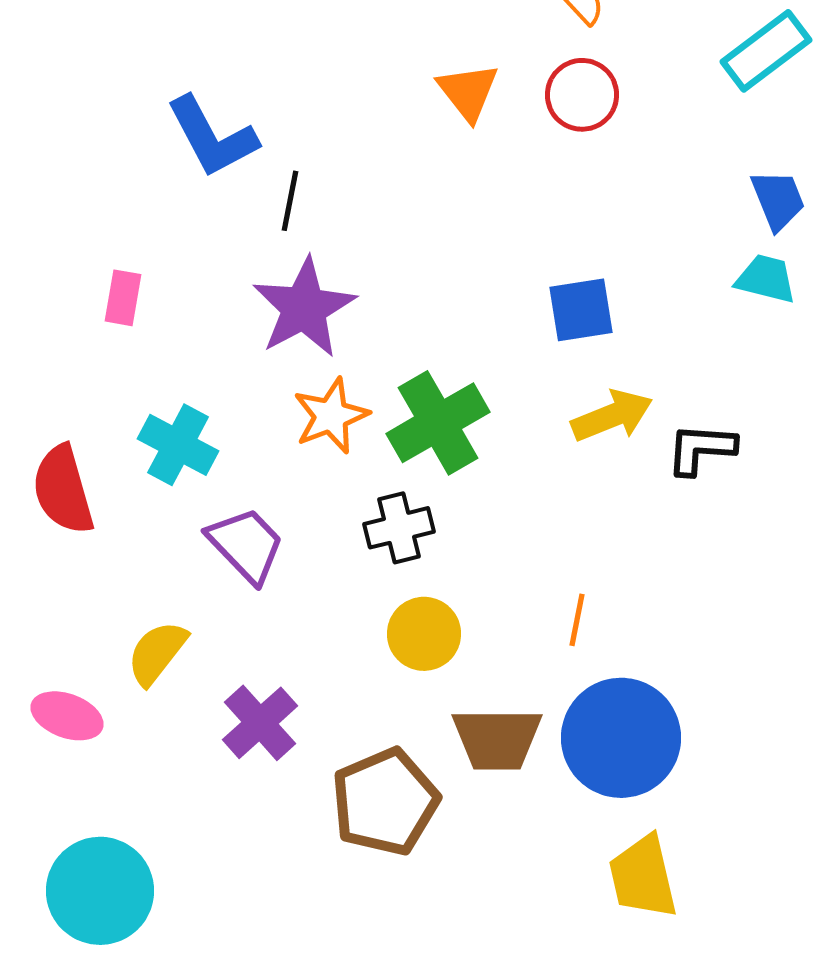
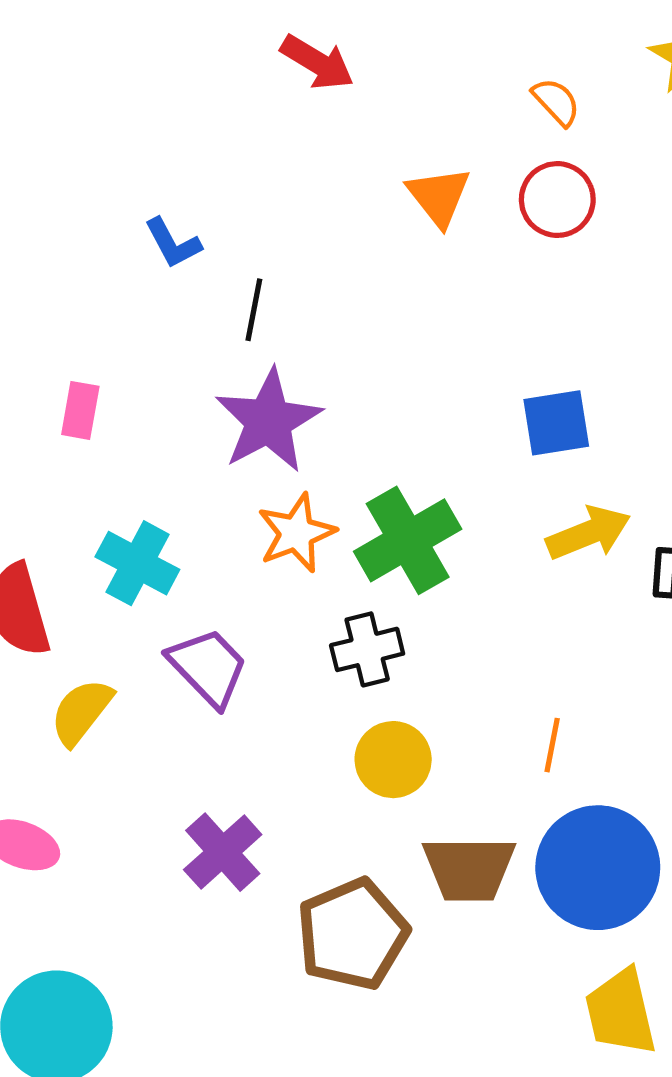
blue L-shape: (212, 137) -> (173, 243), size x0.6
yellow semicircle: (157, 653) -> (81, 712), moved

